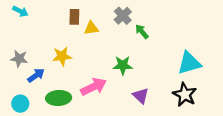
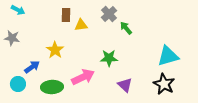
yellow star: (62, 56) -> (55, 50), turned -30
gray star: (19, 59) -> (12, 38), moved
cyan circle: (20, 104) -> (18, 84), moved

